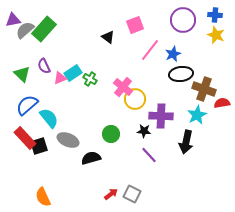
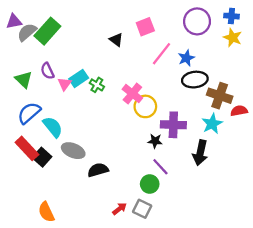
pink triangle: (60, 78) -> (65, 84), turned -32
green circle: (111, 134) -> (150, 184), moved
black square: (39, 146) -> (42, 157), turned -30

